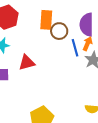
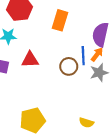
brown circle: (59, 31) -> (69, 66), moved

